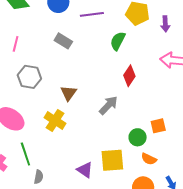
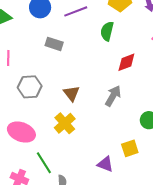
red diamond: (129, 76) -> (126, 62), turned 50
yellow cross: (55, 121) -> (65, 123), turned 30
yellow square: (112, 160) -> (130, 148), size x0.7

